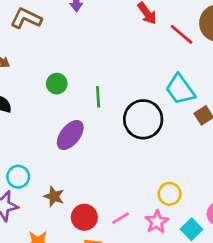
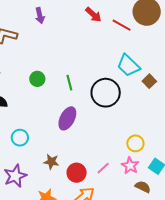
purple ellipse: (70, 135) -> (67, 118), moved
cyan circle: (18, 177) -> (20, 138), moved

